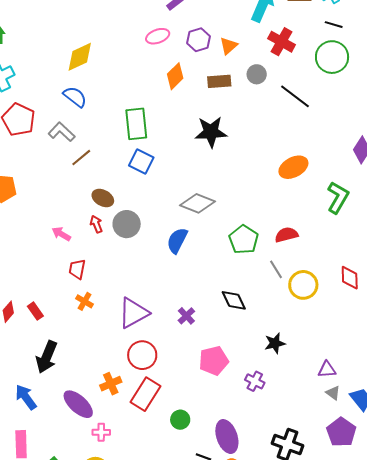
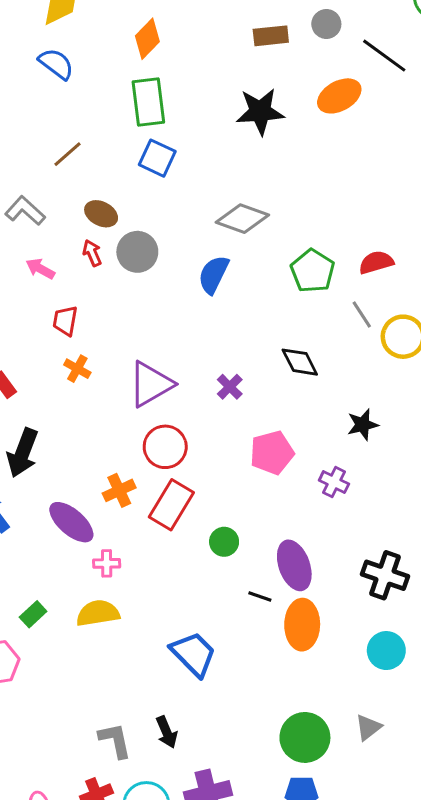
orange diamond: (175, 76) -> (147, 39), moved
gray L-shape: (62, 132) -> (25, 211), moved
orange ellipse: (293, 167) -> (339, 96), moved

